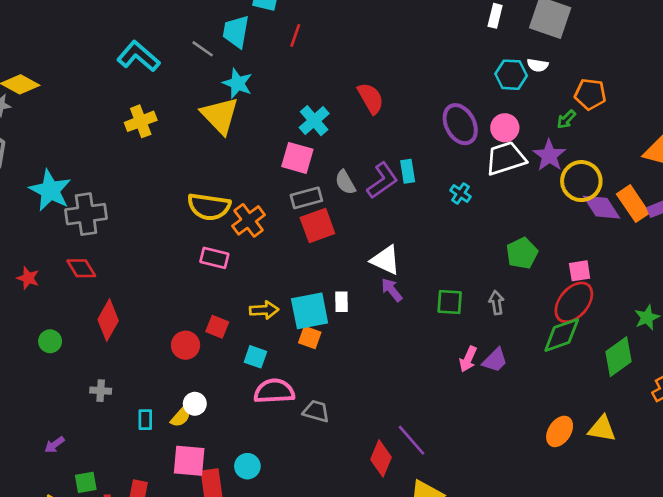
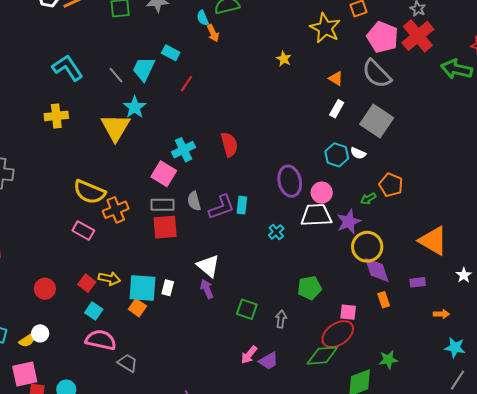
orange rectangle: (633, 204) -> (384, 300), moved, size x0.6
red square: (217, 327) -> (87, 283), moved
pink square: (189, 461) -> (25, 374), turned -32

